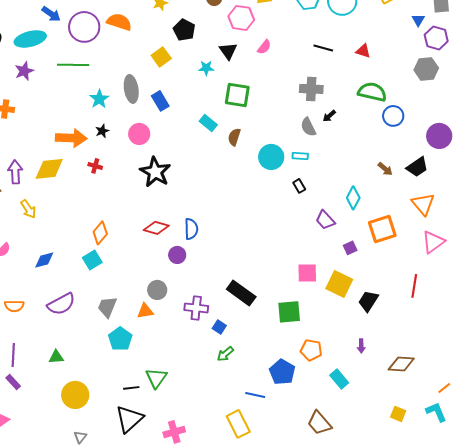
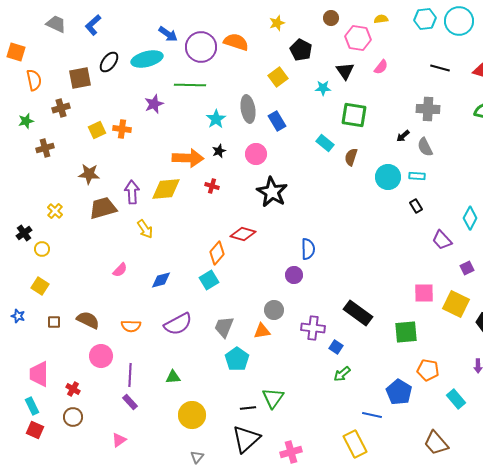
purple star: (24, 71) -> (154, 104), moved
black arrow: (329, 116) -> (403, 136), moved
red diamond: (156, 228) -> (243, 234), moved

